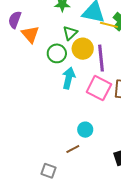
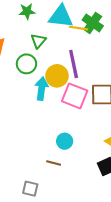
yellow circle: (83, 49) -> (57, 76), moved
brown line: (73, 149) -> (54, 163), turned 48

